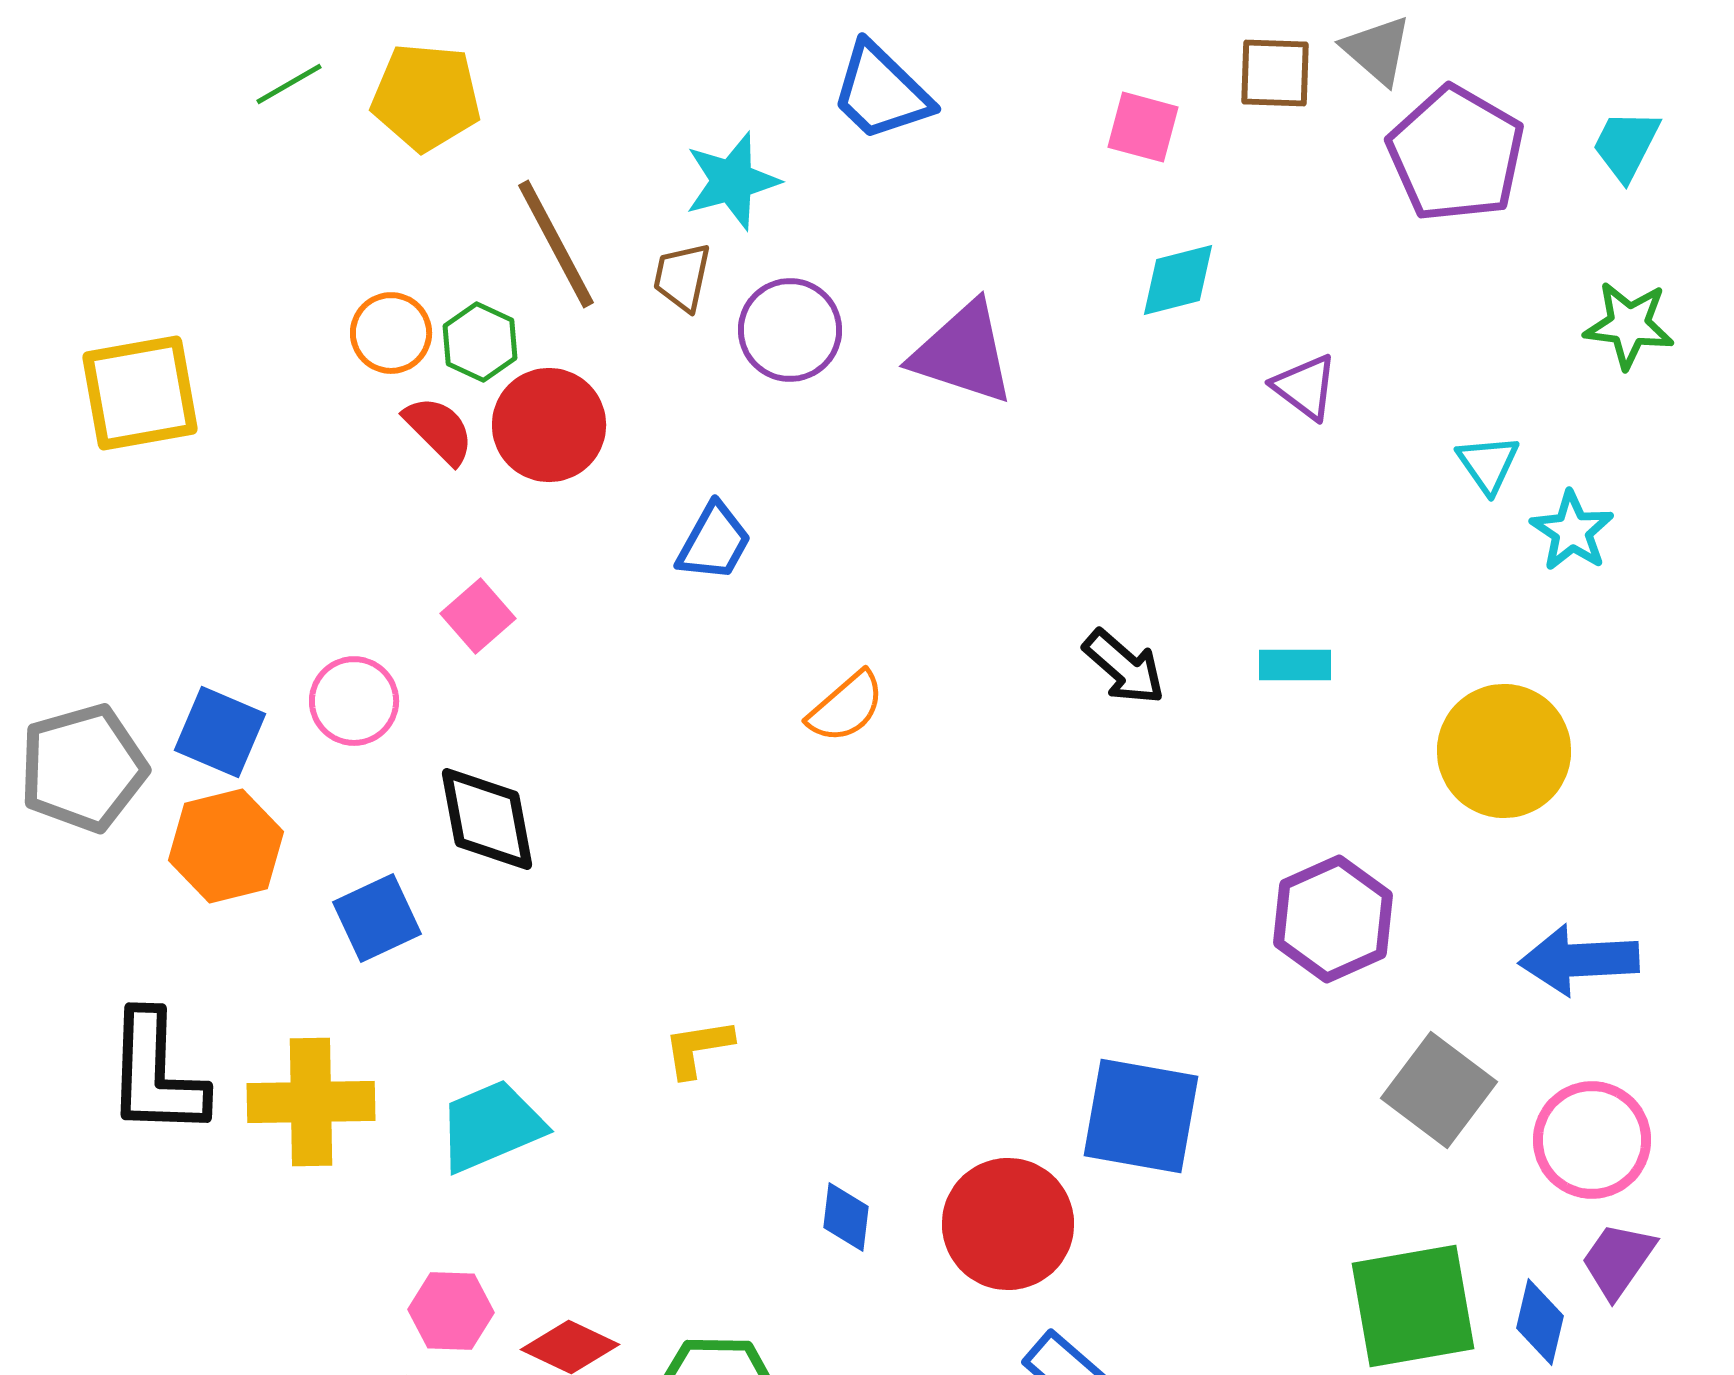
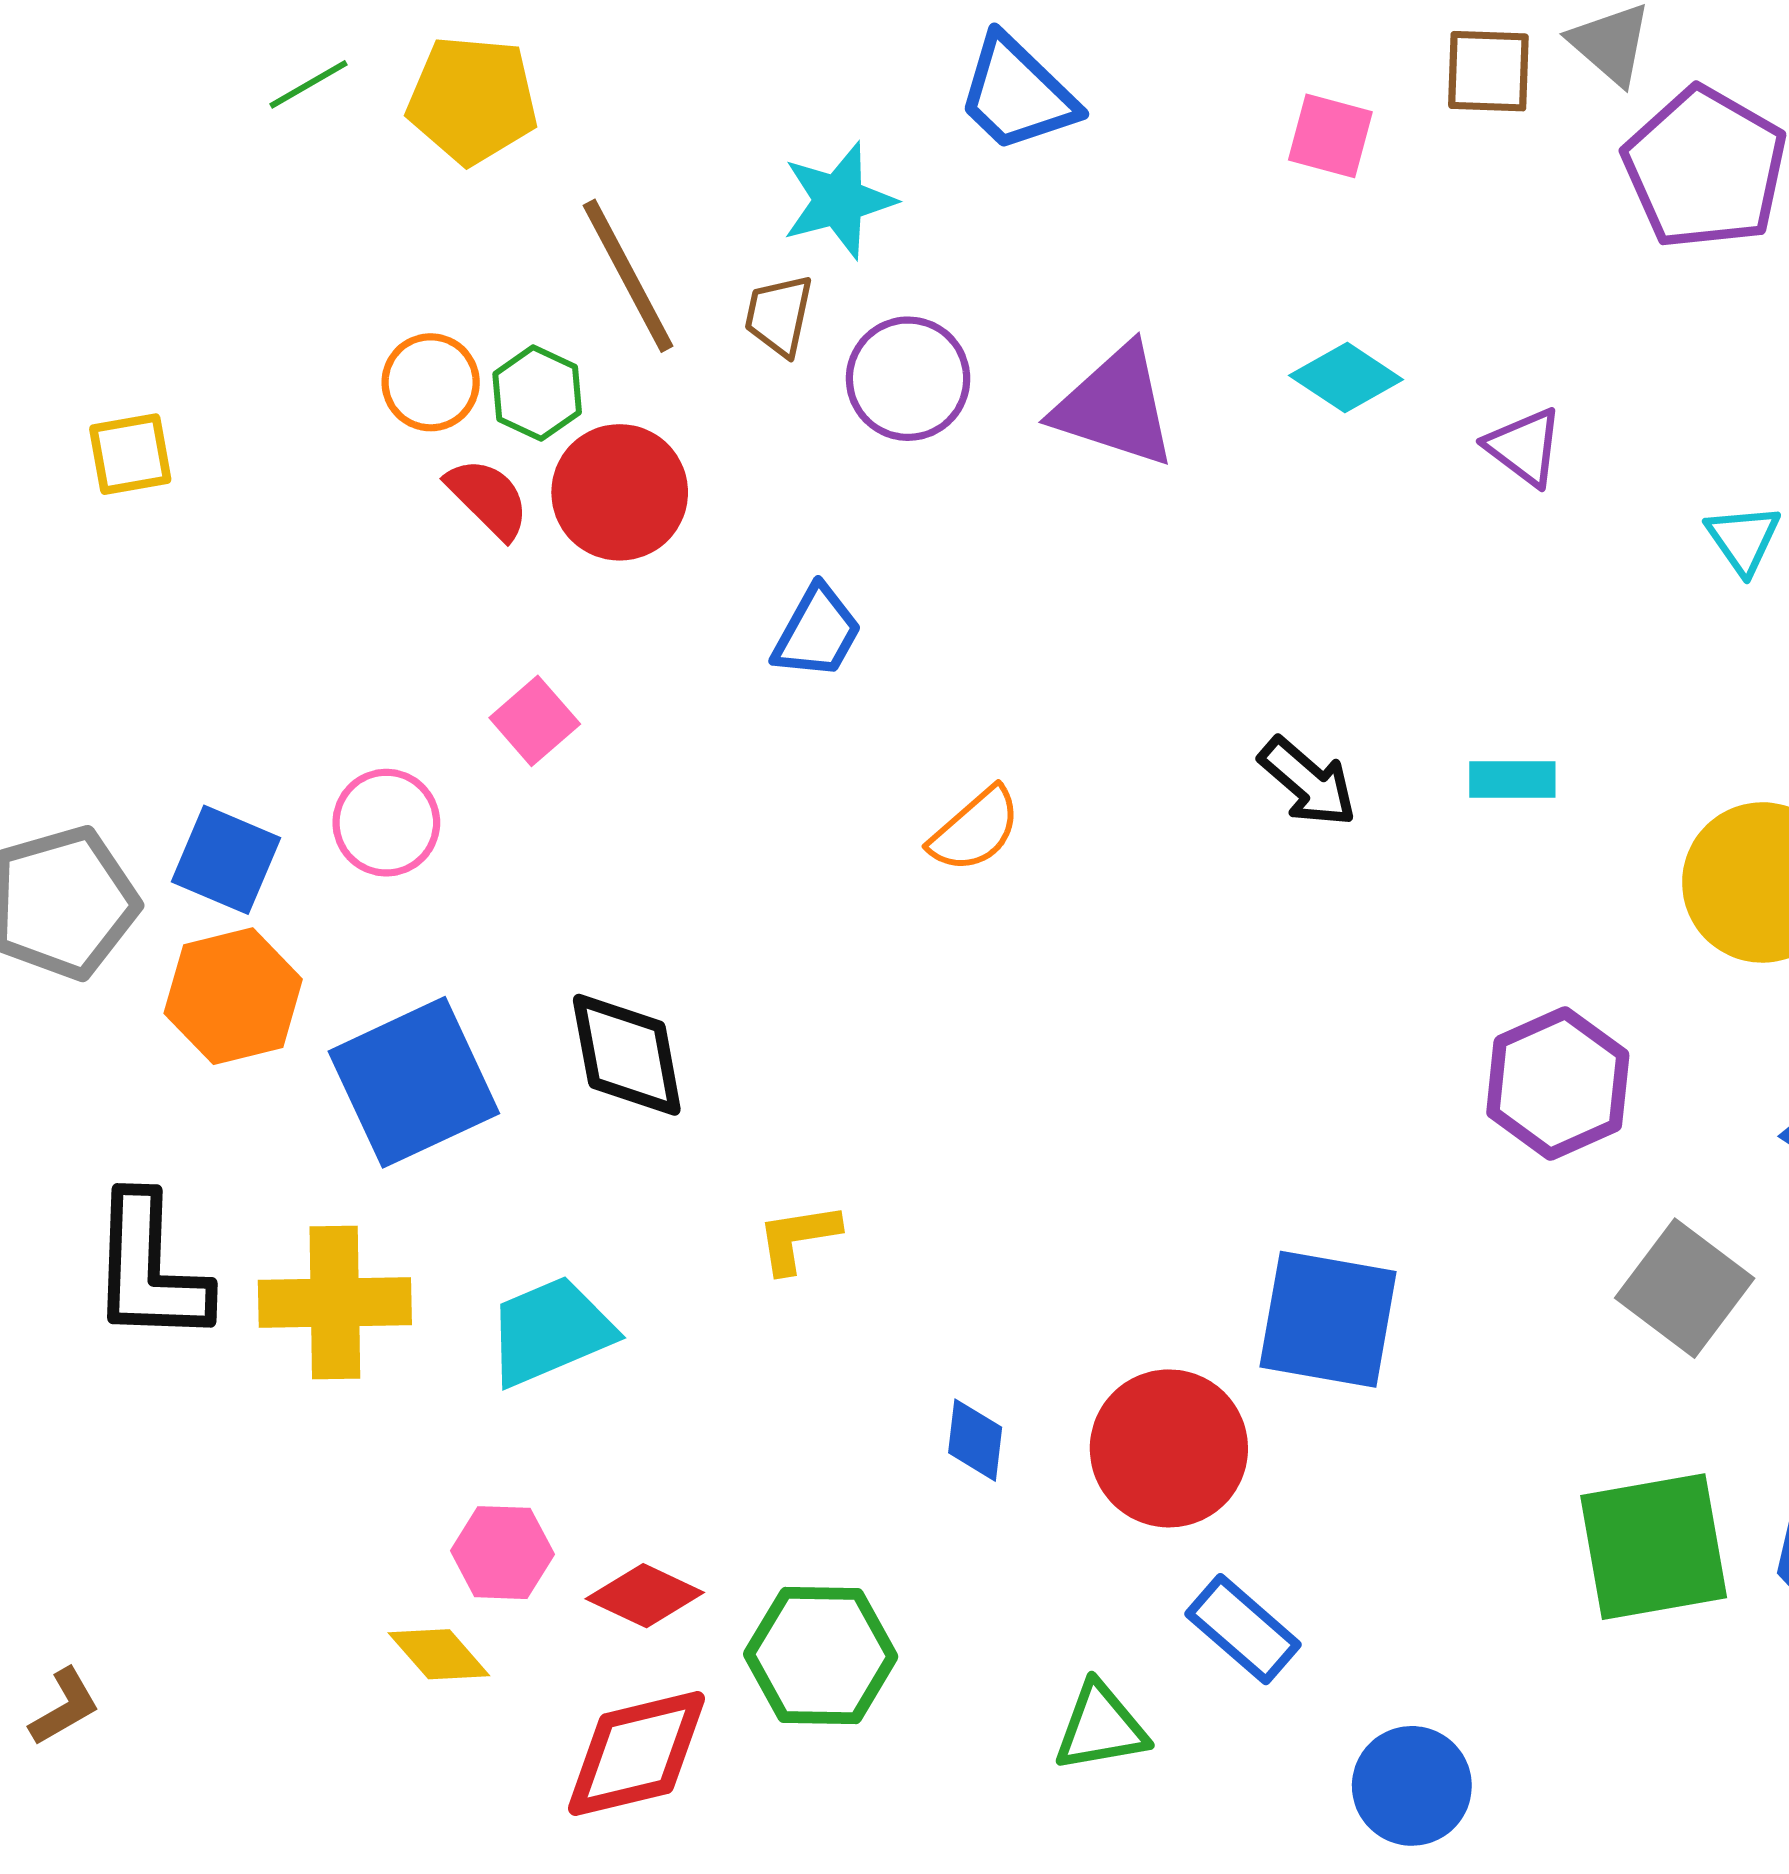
cyan diamond: (1178, 280) -> (1346, 377), moved, turned 48
yellow square: (140, 393) -> (130, 454), size x0.6
black diamond: (487, 819) -> (627, 1055), moved
blue square: (377, 918) -> (414, 1082), size x1.6

